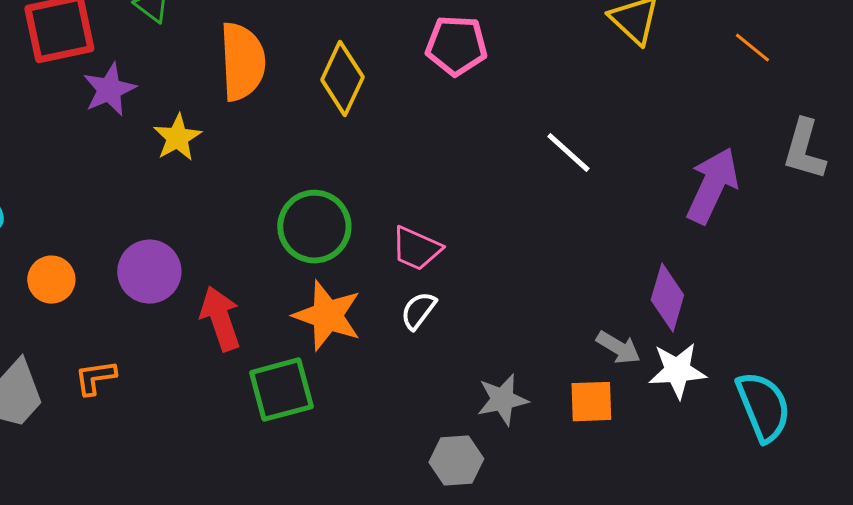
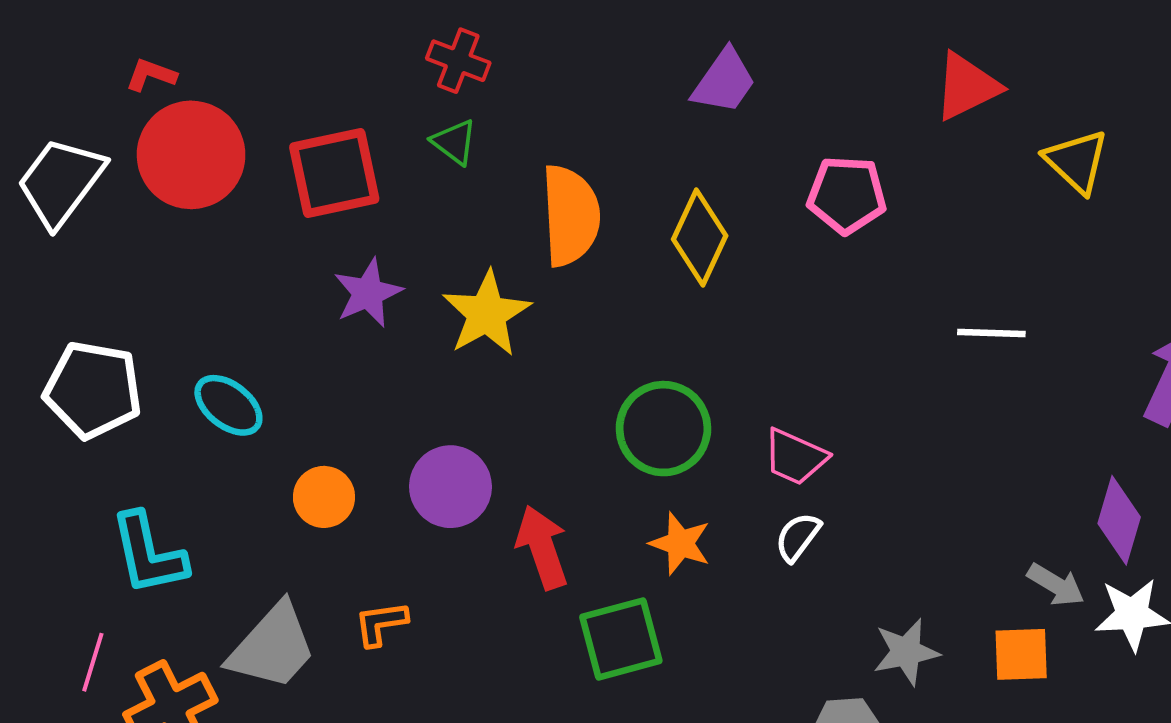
purple star: (109, 90) -> (368, 293), moved
yellow star: (177, 138) -> (487, 314), size x1.4
white line: (568, 153) -> (991, 333), turned -40
orange star: (327, 316) -> (680, 543), size x0.7

